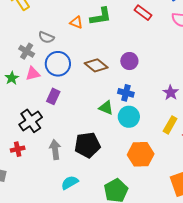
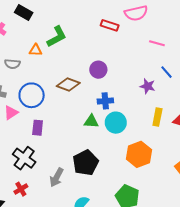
red rectangle: (143, 13) -> (110, 25), moved
gray semicircle: (46, 37) -> (12, 64), moved
gray arrow: (55, 150) -> (57, 177), turned -126

